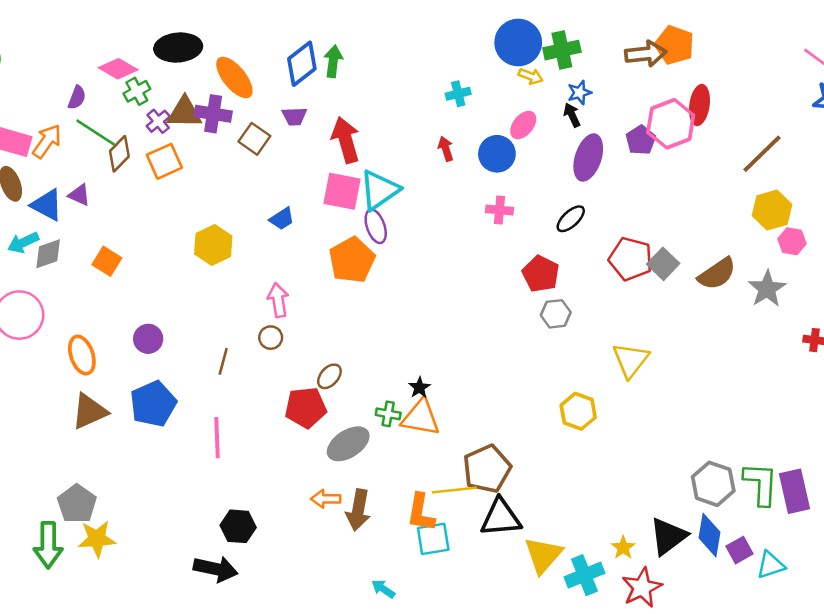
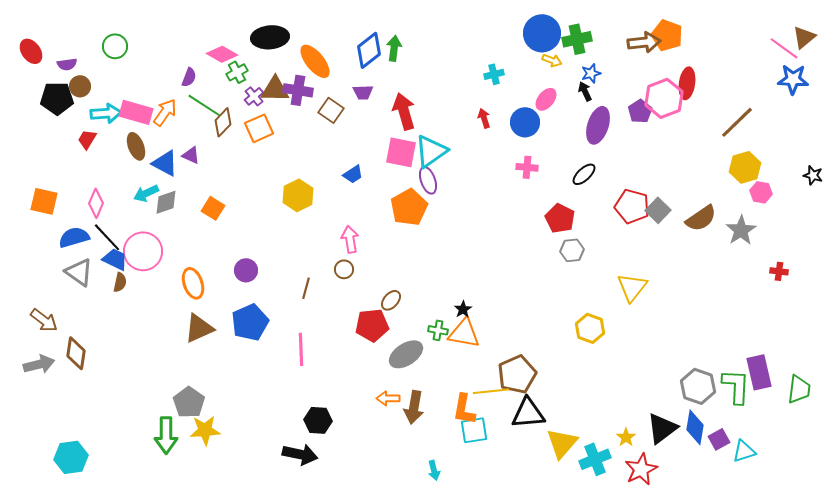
purple rectangle: (794, 491) -> (759, 372), moved
cyan arrow: (383, 589) -> (434, 470), turned -138

